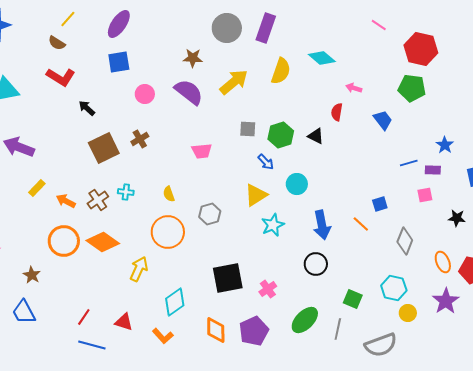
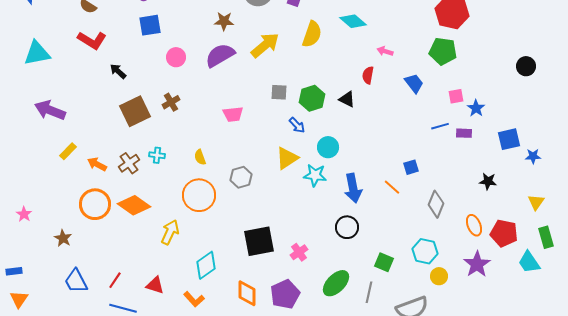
purple semicircle: (189, 92) -> (220, 55), turned -68
pink square: (425, 195) -> (456, 96), moved
cyan star: (273, 225) -> (315, 175), moved, turned 30
blue trapezoid: (24, 312) -> (76, 281), moved

